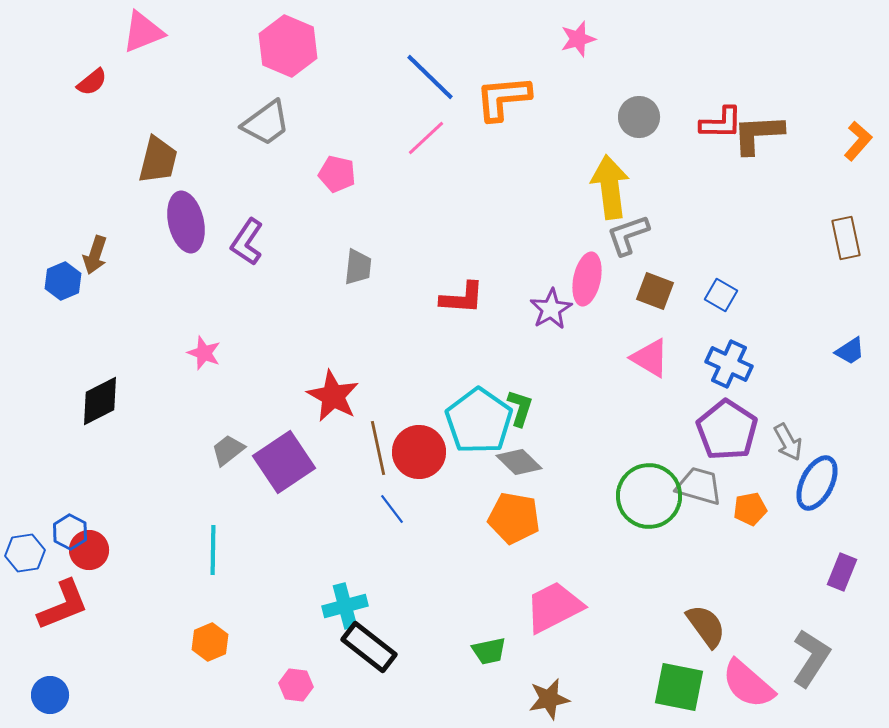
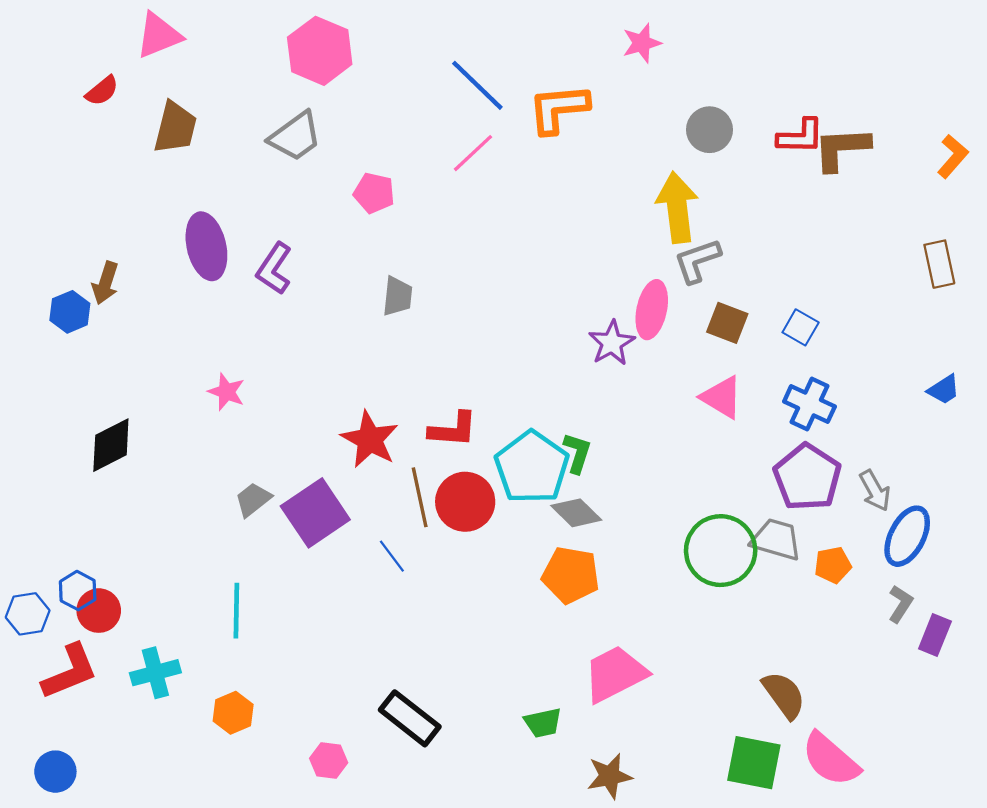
brown trapezoid: (158, 160) -> (175, 127), moved
red L-shape: (462, 298) -> (453, 430), moved
blue line: (392, 509) -> (392, 556), moved
cyan cross: (345, 606) -> (155, 673), moved
gray L-shape: (811, 658) -> (900, 604), moved, size x0.6

